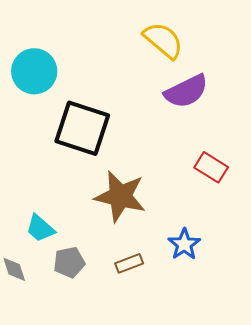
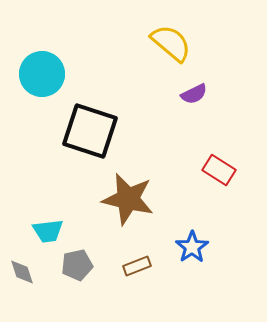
purple semicircle: (186, 91) -> (194, 94), size x0.6
cyan trapezoid: (40, 228) -> (48, 231), turned -48

